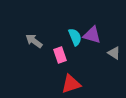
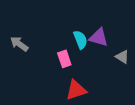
gray arrow: (34, 41) -> (19, 44), moved

